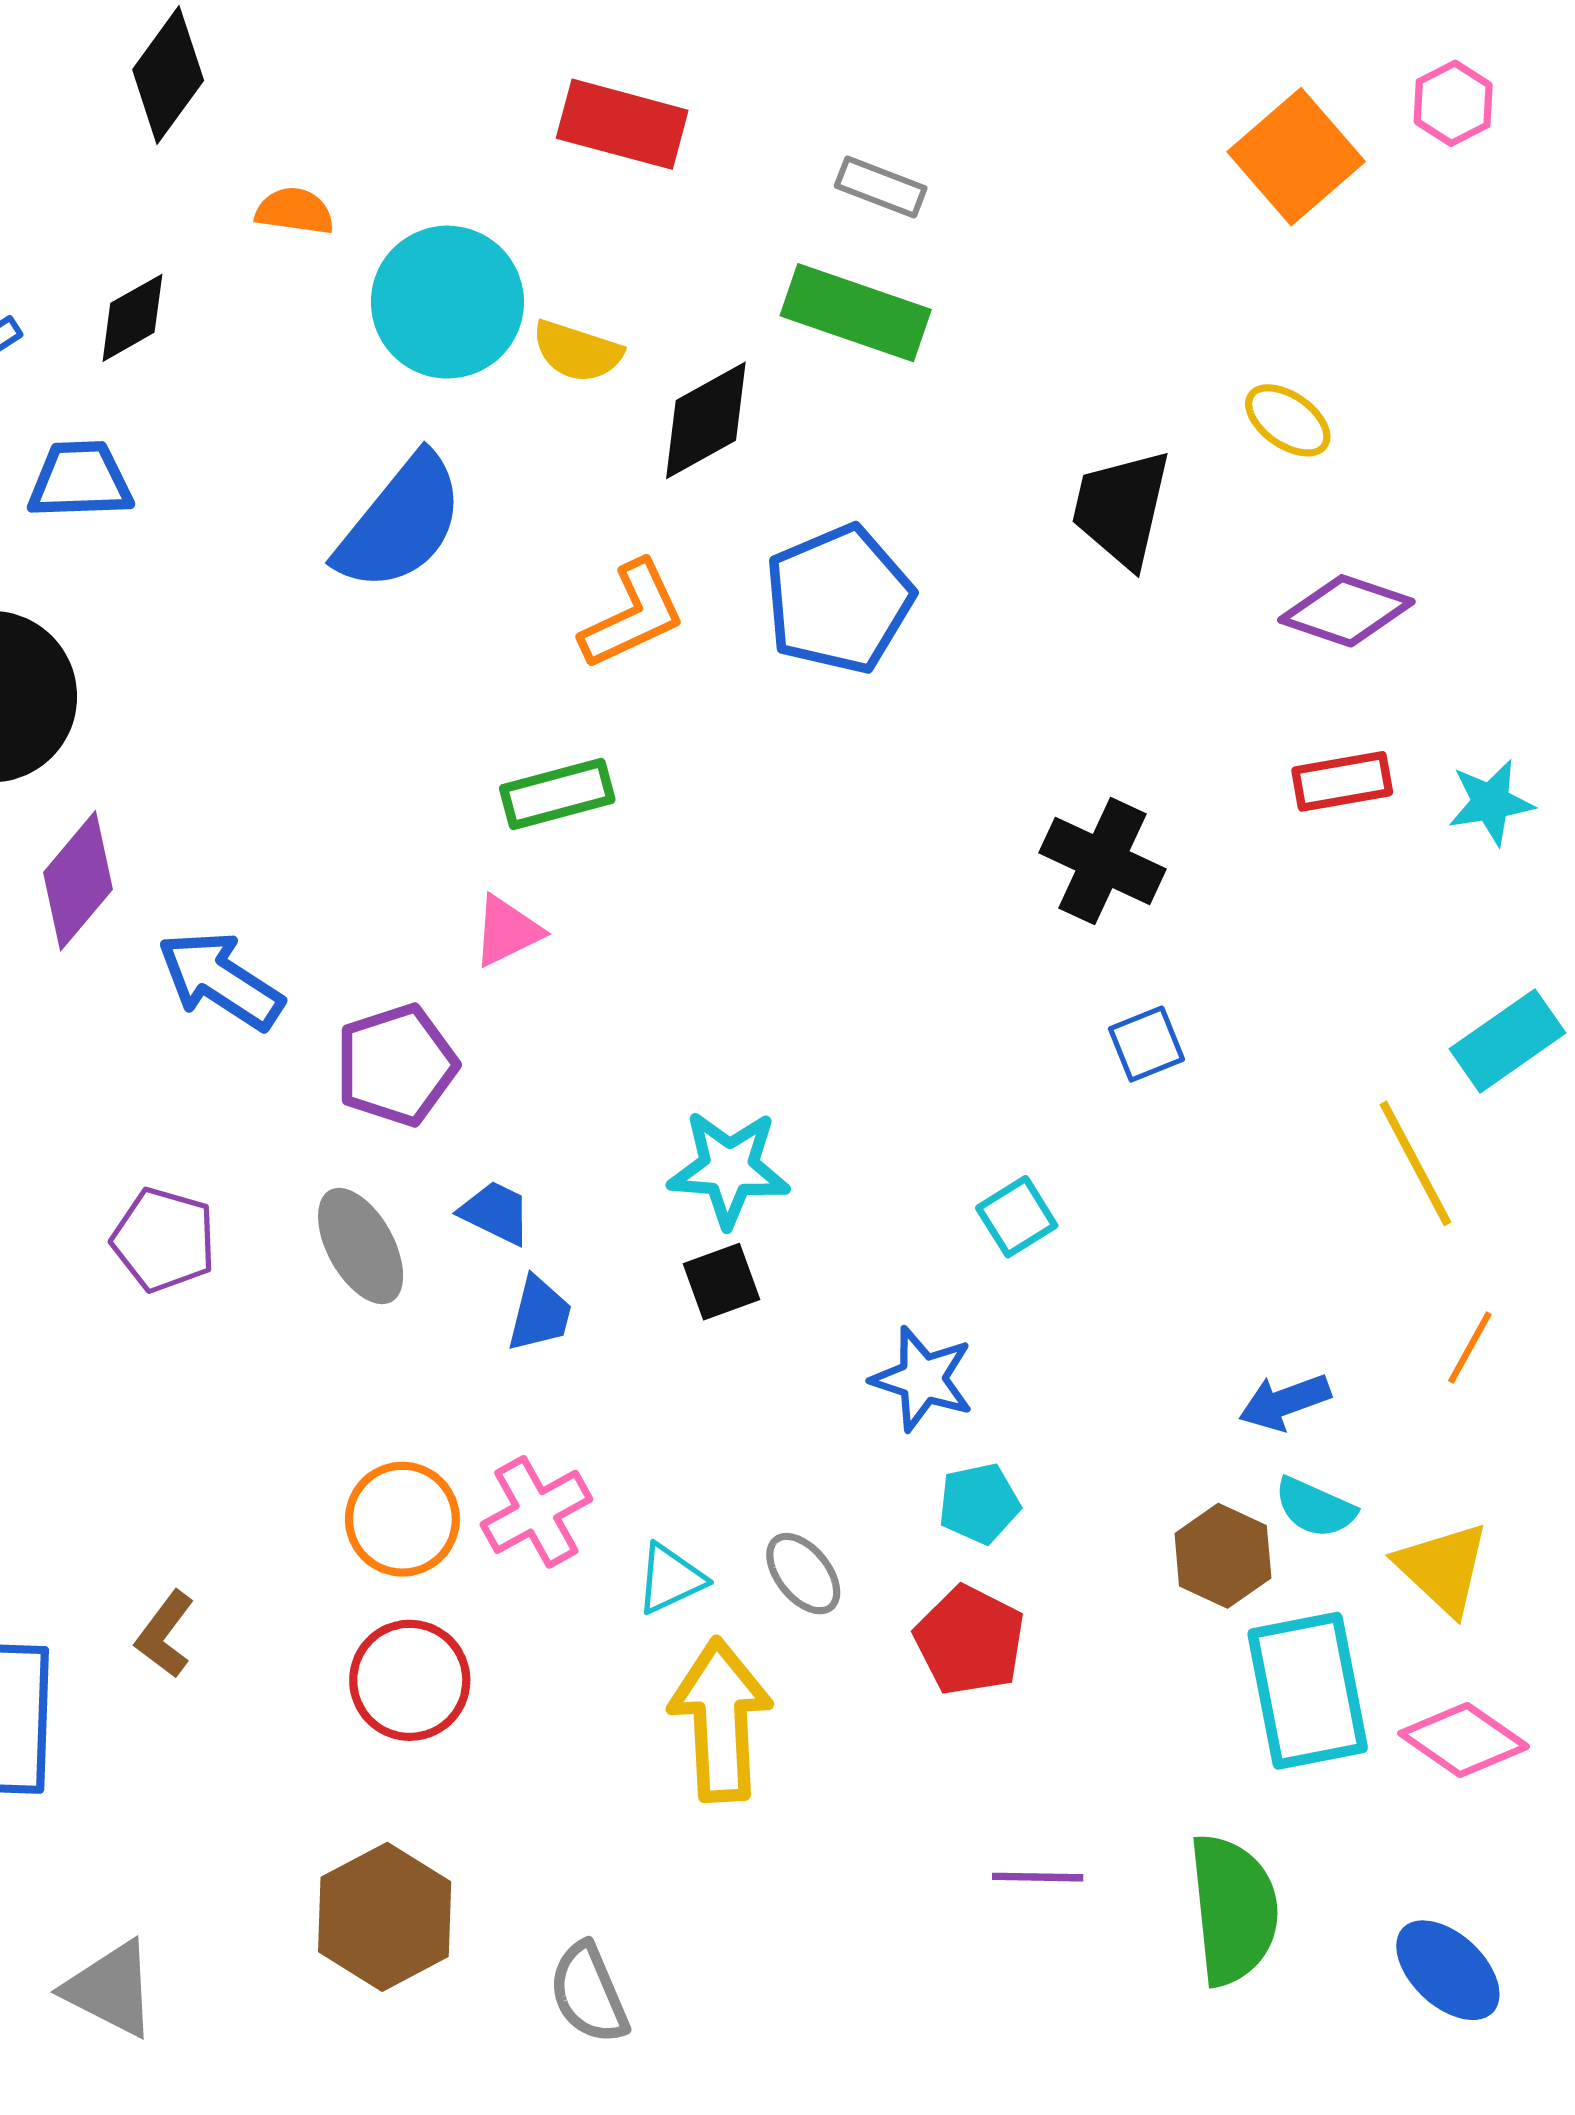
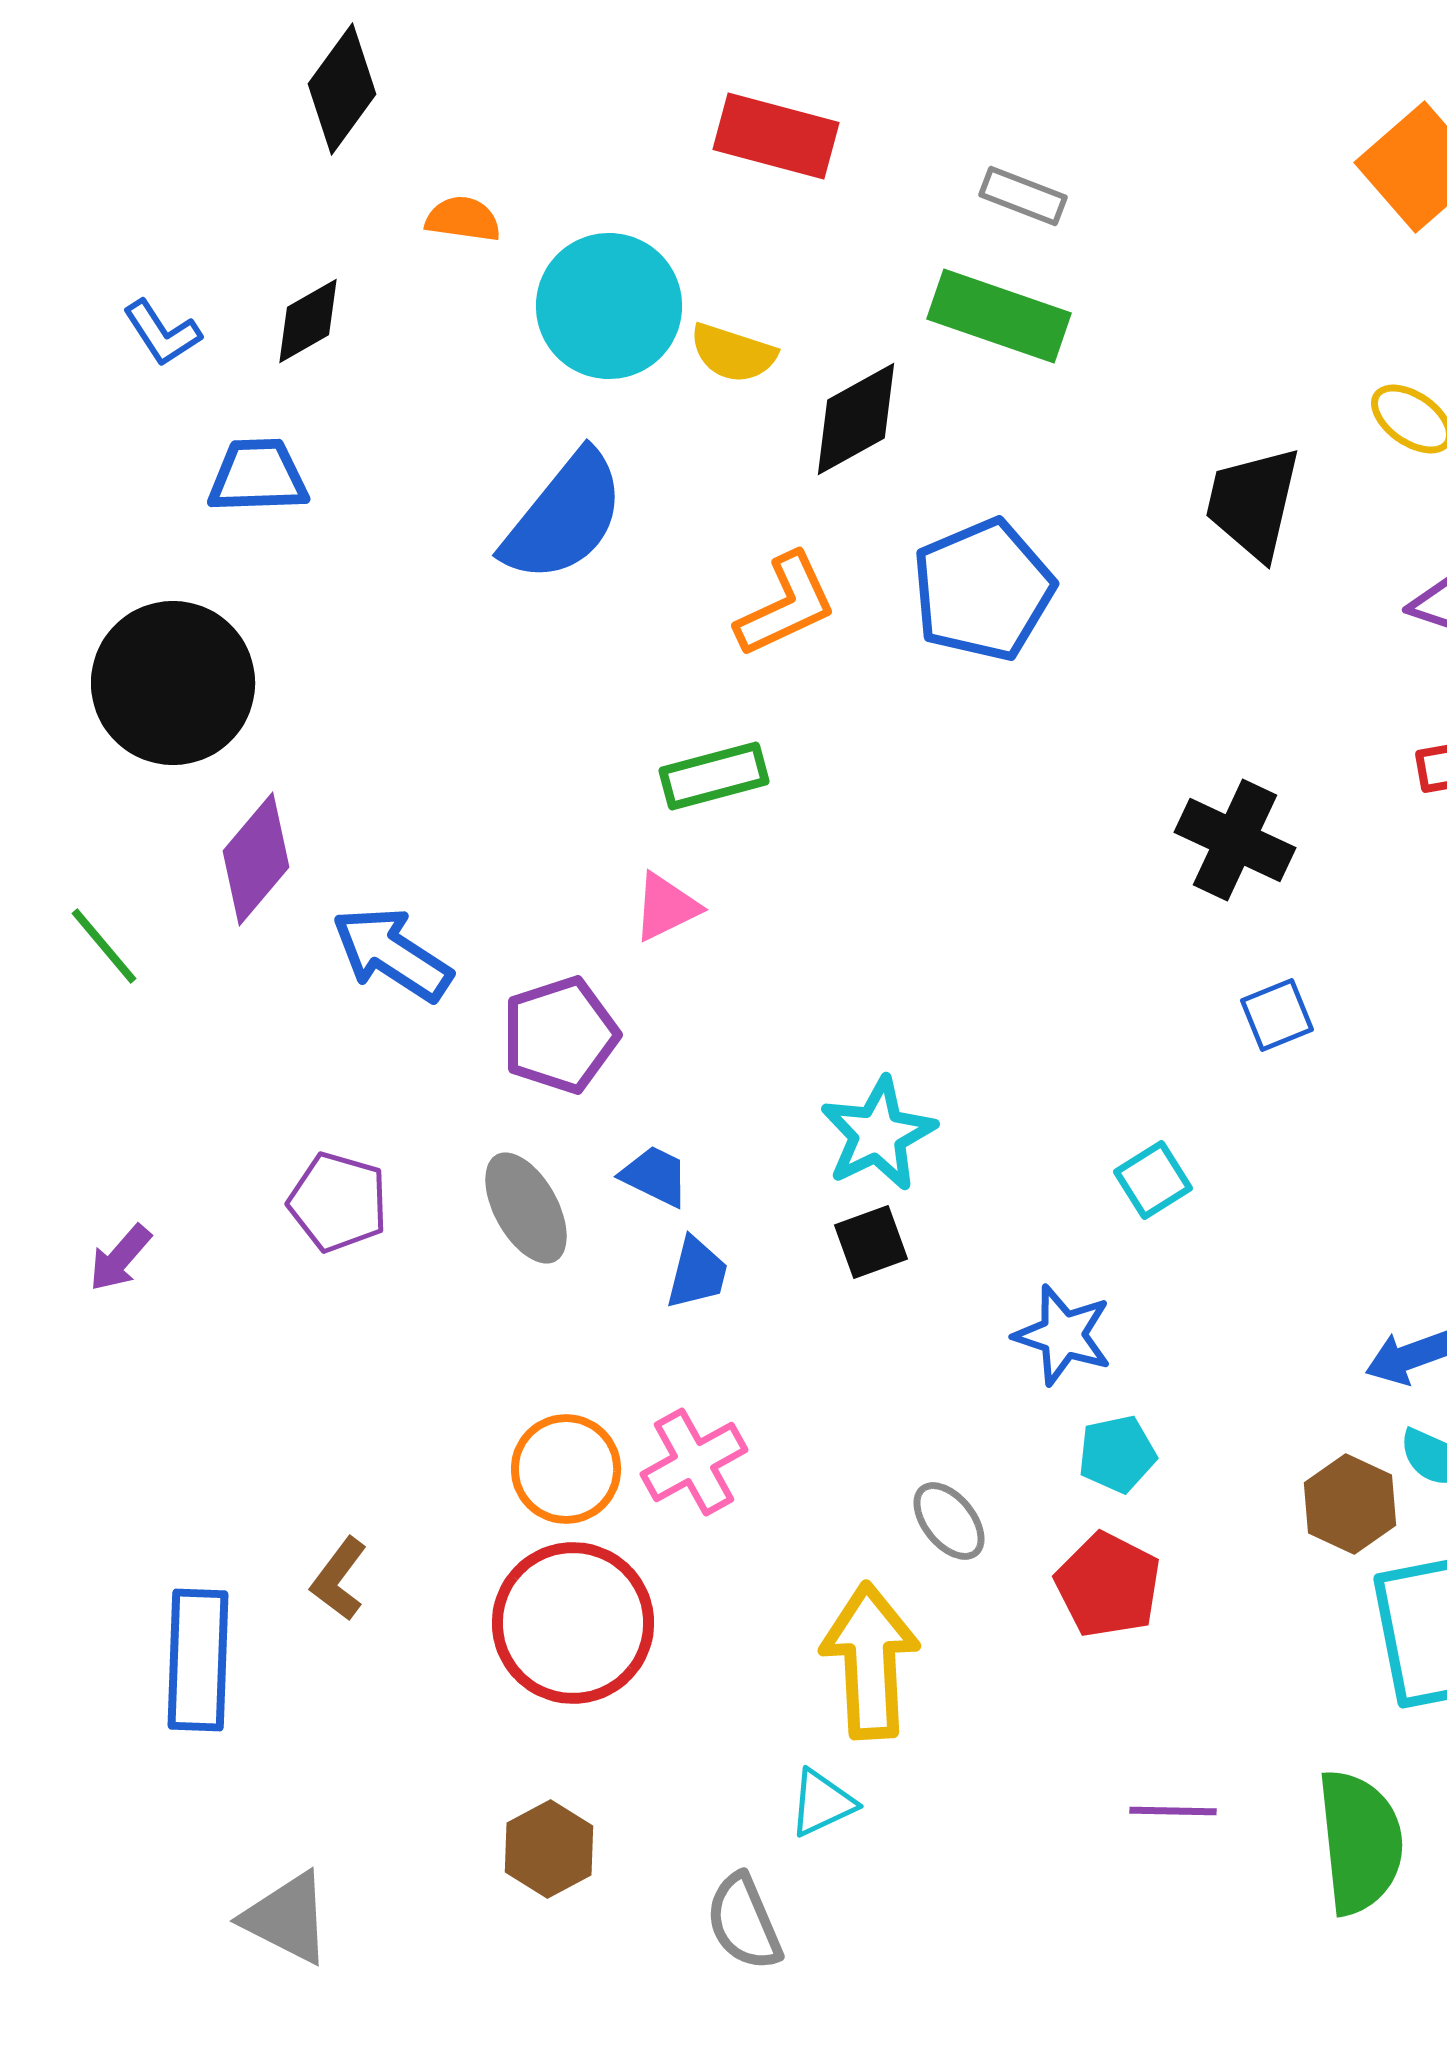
cyan star: (729, 1169) -> (878, 1134), turned -30
cyan triangle: (670, 1579) -> (822, 1803), moved
red circle: (410, 1680) -> (573, 1623), size x1.4
brown hexagon: (385, 1917) -> (549, 1849), size x0.7

